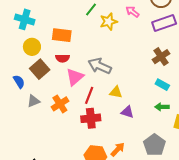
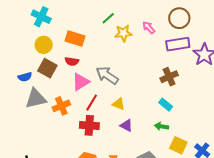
brown square: (40, 69) -> (47, 68), turned -30
blue semicircle: (19, 82) -> (25, 77), turned 96
gray triangle: (33, 101) -> (36, 99), size x1.6

